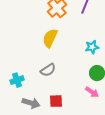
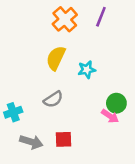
cyan star: (92, 47) -> (87, 70), moved
pink arrow: (92, 92) -> (110, 116), moved

